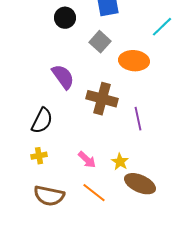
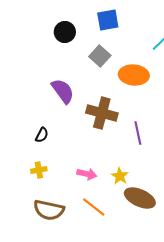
black semicircle: (42, 121) -> (42, 135), size x0.6
pink arrow: (87, 160) -> (87, 174), turned -30

